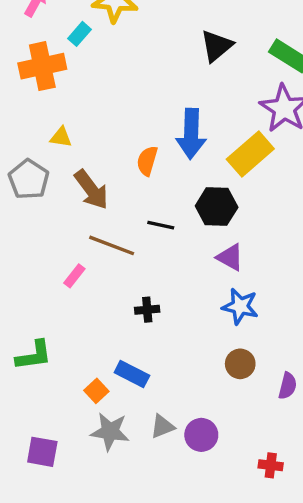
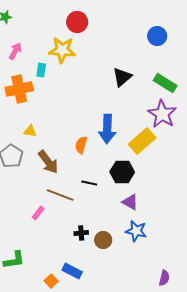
cyan rectangle: (80, 34) -> (41, 70), turned -32
brown circle: (240, 364) -> (103, 240), moved

